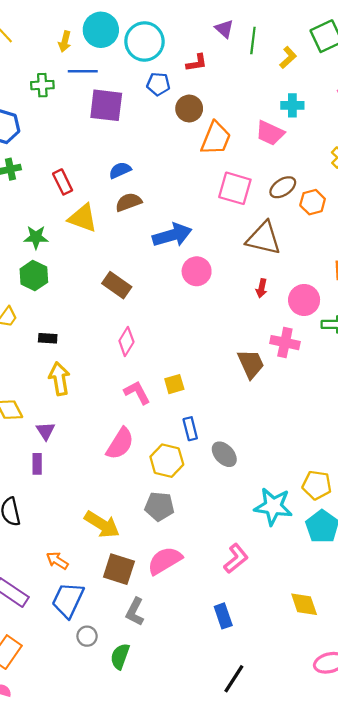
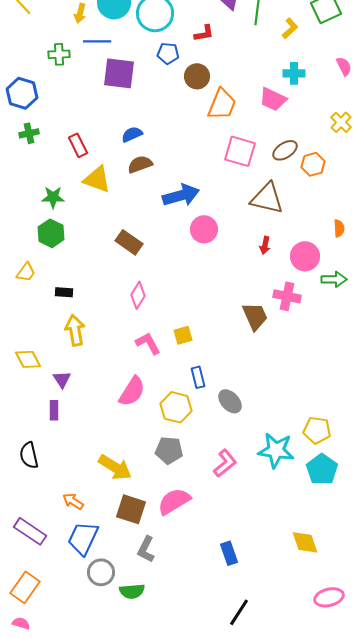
pink L-shape: (236, 558) -> (225, 463), moved
gray circle: (87, 636) -> (101, 572), size x1.4
green semicircle: (120, 656) -> (132, 591), turned -115

